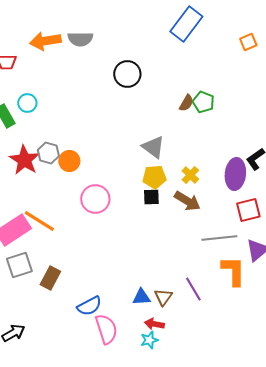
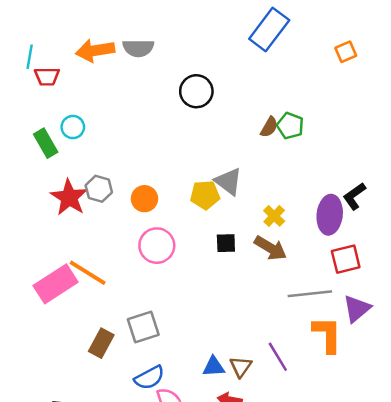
orange circle: (69, 161) -> (144, 199), moved
yellow pentagon: (154, 177) -> (205, 195), moved
gray square: (19, 265) -> (143, 327), moved

